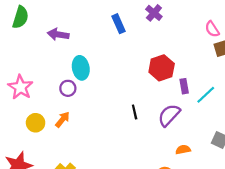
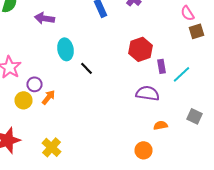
purple circle: (68, 88) -> (34, 84), moved
black line: (135, 112) -> (86, 68), moved, turned -32
purple semicircle: (169, 115) -> (148, 93), turned 55

